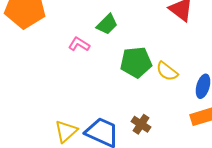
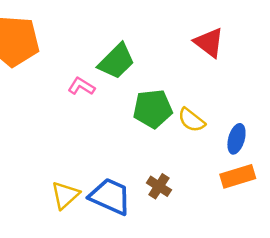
green trapezoid: (107, 24) -> (116, 61), size x1.4

